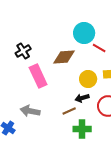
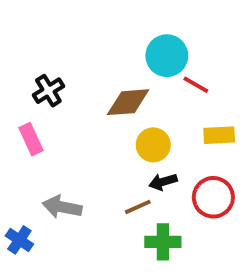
pink rectangle: (38, 76) -> (31, 139), moved, size x0.7
yellow circle: (88, 79) -> (153, 145), moved

